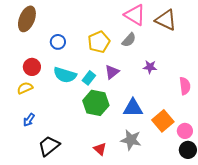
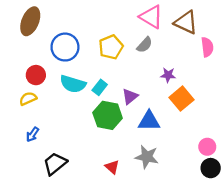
blue circle: (58, 42) -> (65, 47), size x1.6
purple triangle: (112, 72) -> (130, 96), moved
pink semicircle: (185, 86) -> (207, 47), moved
orange square: (163, 121) -> (181, 99), moved

